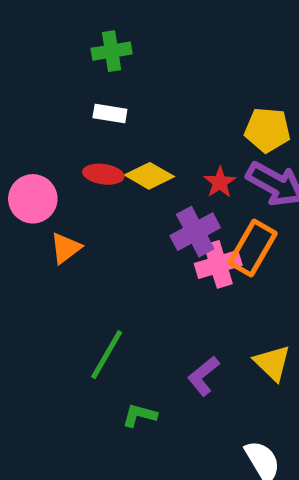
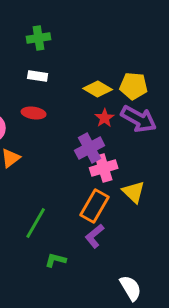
yellow diamond: (149, 176) -> (98, 89), moved
orange rectangle: (253, 248) -> (95, 206), moved
yellow triangle: (272, 363) -> (134, 192), moved

